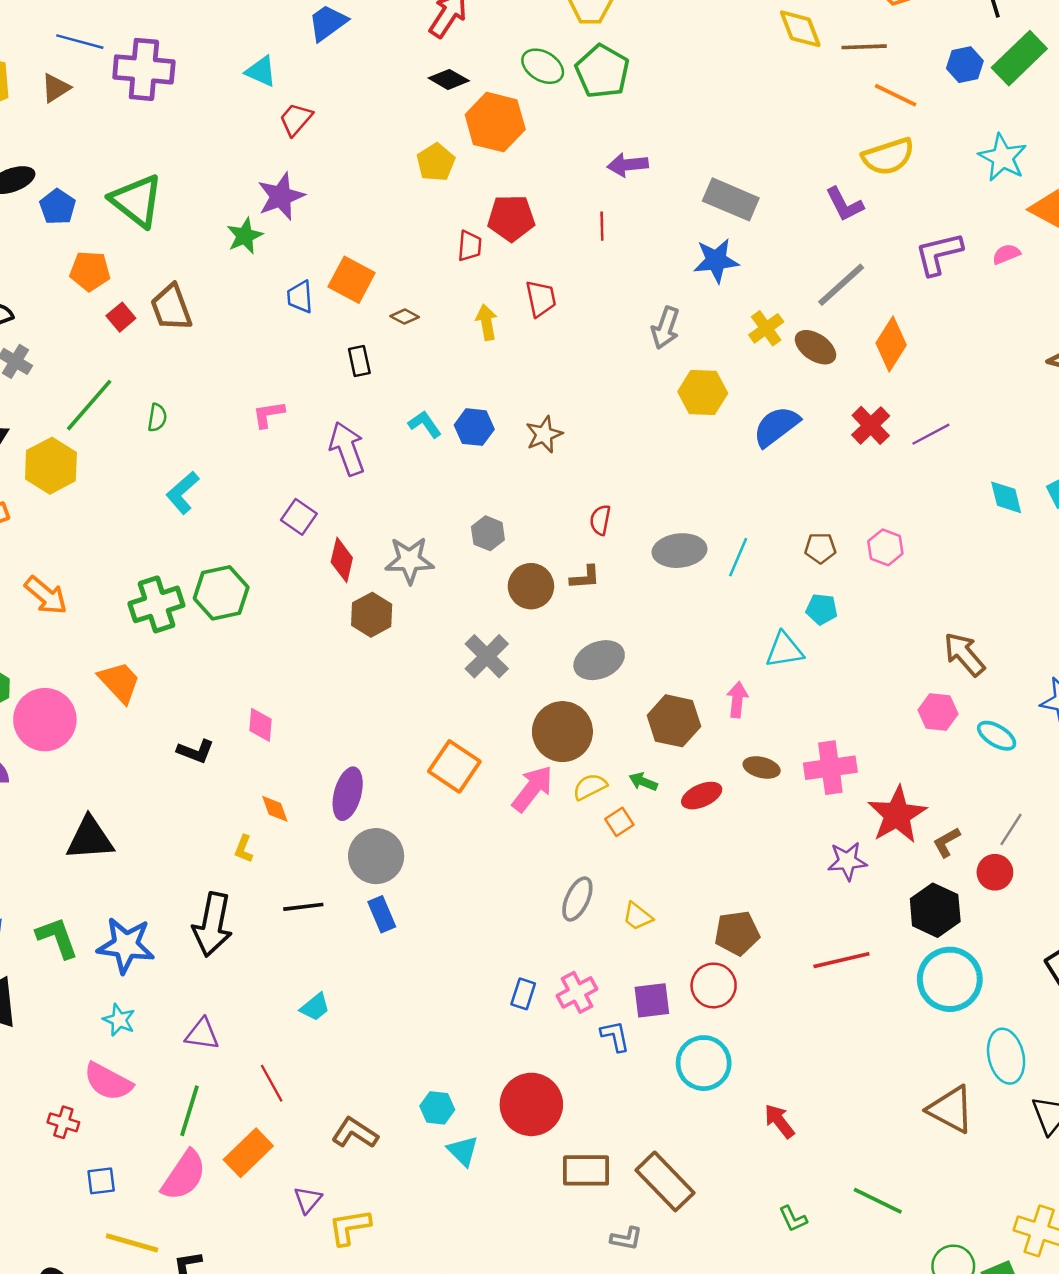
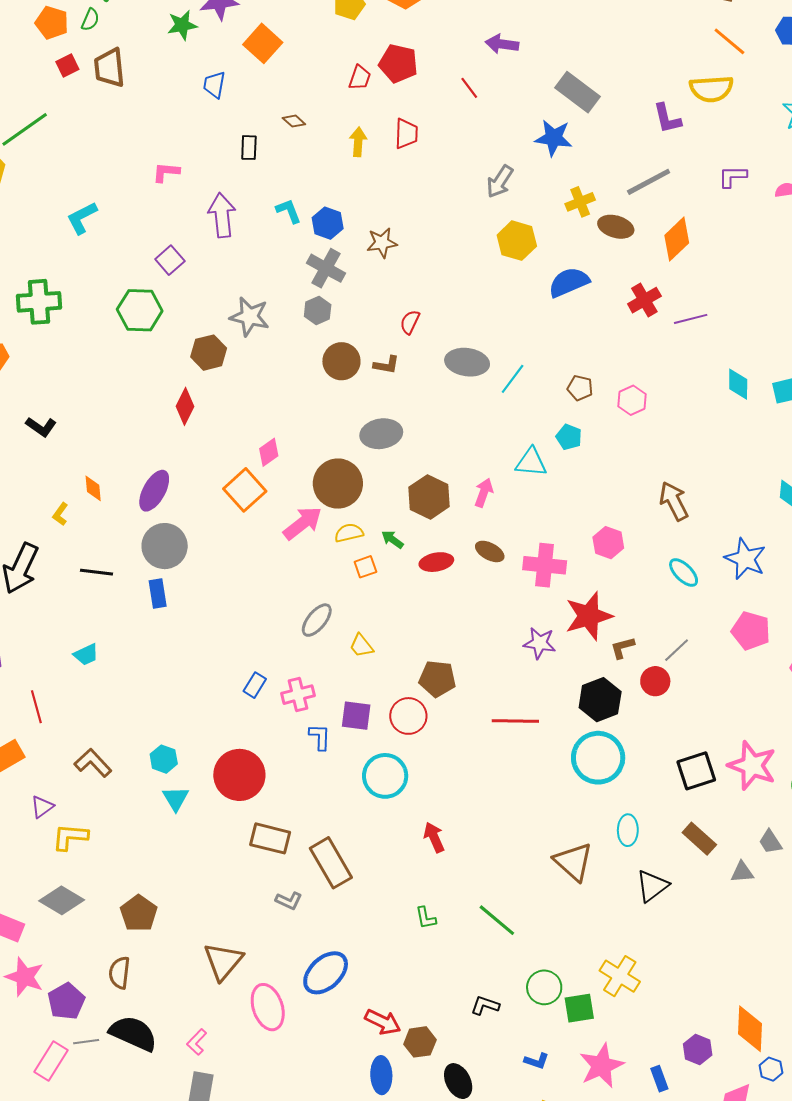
red line: (602, 226) -> (469, 88), turned -50
purple L-shape: (939, 254) -> (733, 176), size x0.7
orange square: (352, 280) -> (263, 43), moved
brown ellipse: (816, 347) -> (616, 227), turned -32
green semicircle: (157, 418) -> (90, 20), moved
red diamond: (342, 560) -> (185, 406), moved
green hexagon: (221, 593) -> (140, 310), moved
gray cross: (487, 656) -> (326, 268), moved, turned -30
pink hexagon: (938, 712) -> (608, 543), moved
pink diamond: (261, 725) -> (269, 452), moved, turned 36
cyan ellipse: (1006, 1056) -> (628, 830), size x0.7

